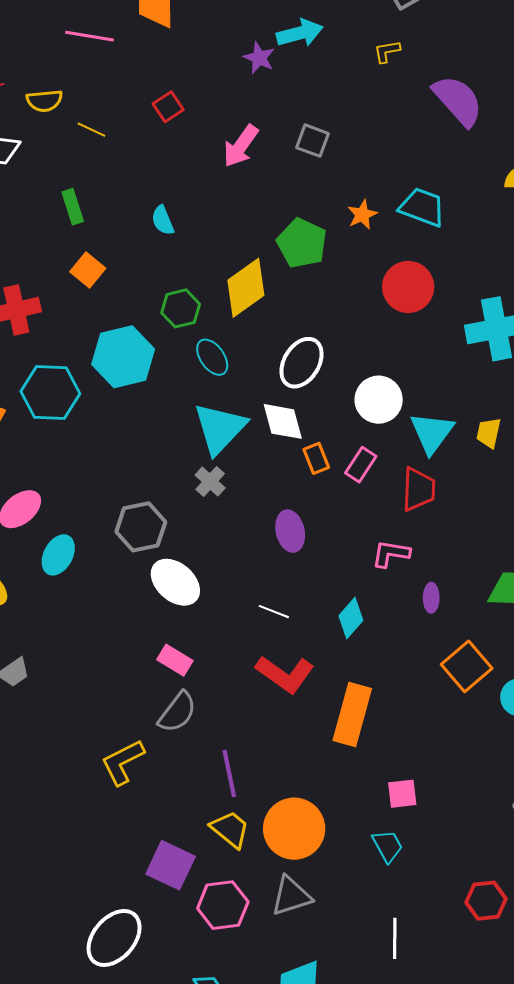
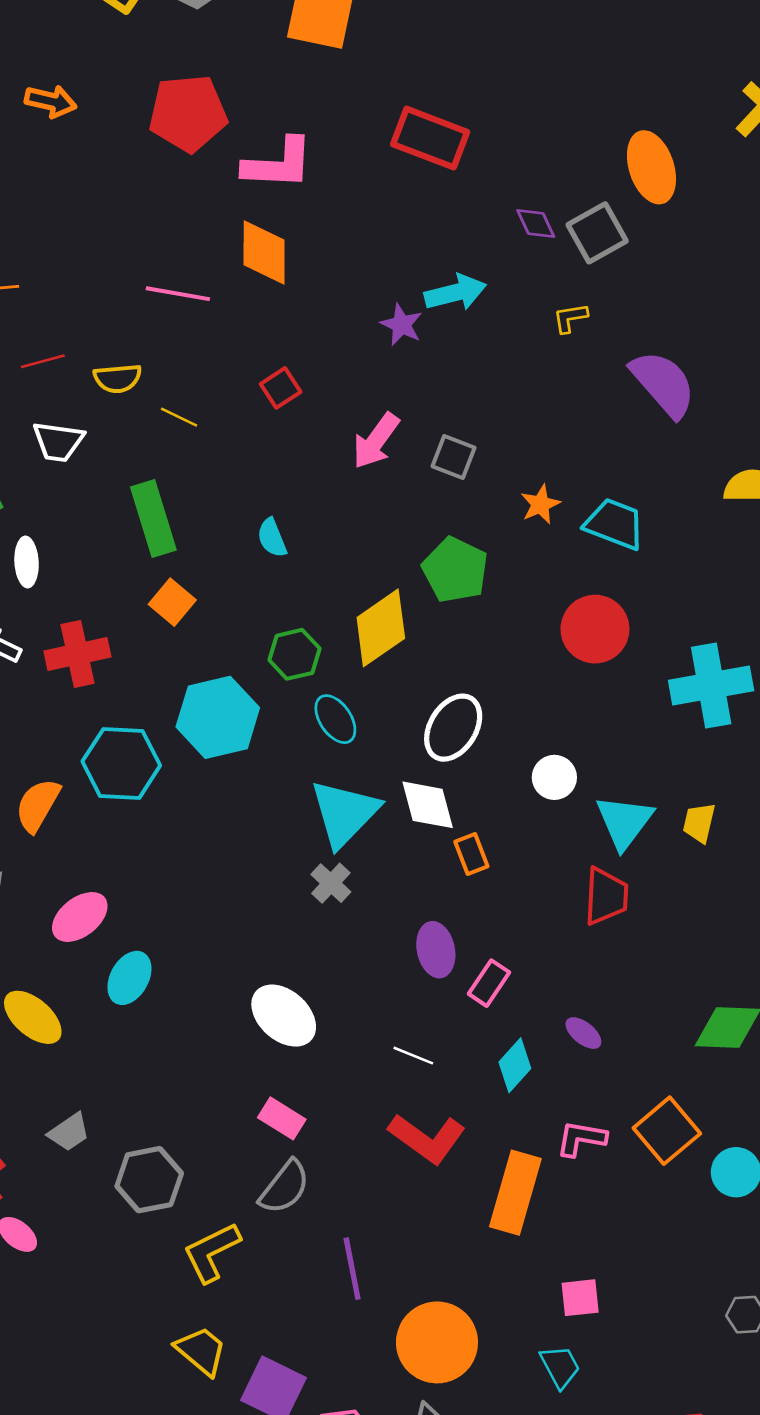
gray square: (313, 141) -> (454, 457), moved
green rectangle: (73, 207) -> (153, 518), size x1.6
orange star: (362, 215) -> (540, 504), moved
white circle: (379, 400) -> (554, 777), size x0.7
pink rectangle: (361, 465) -> (489, 983), moved
gray hexagon: (141, 527) -> (149, 1180), moved
pink L-shape: (391, 554) -> (581, 1138), moved
purple ellipse: (431, 598) -> (583, 1033), moved, turned -52
yellow trapezoid: (230, 829) -> (201, 1351), moved

